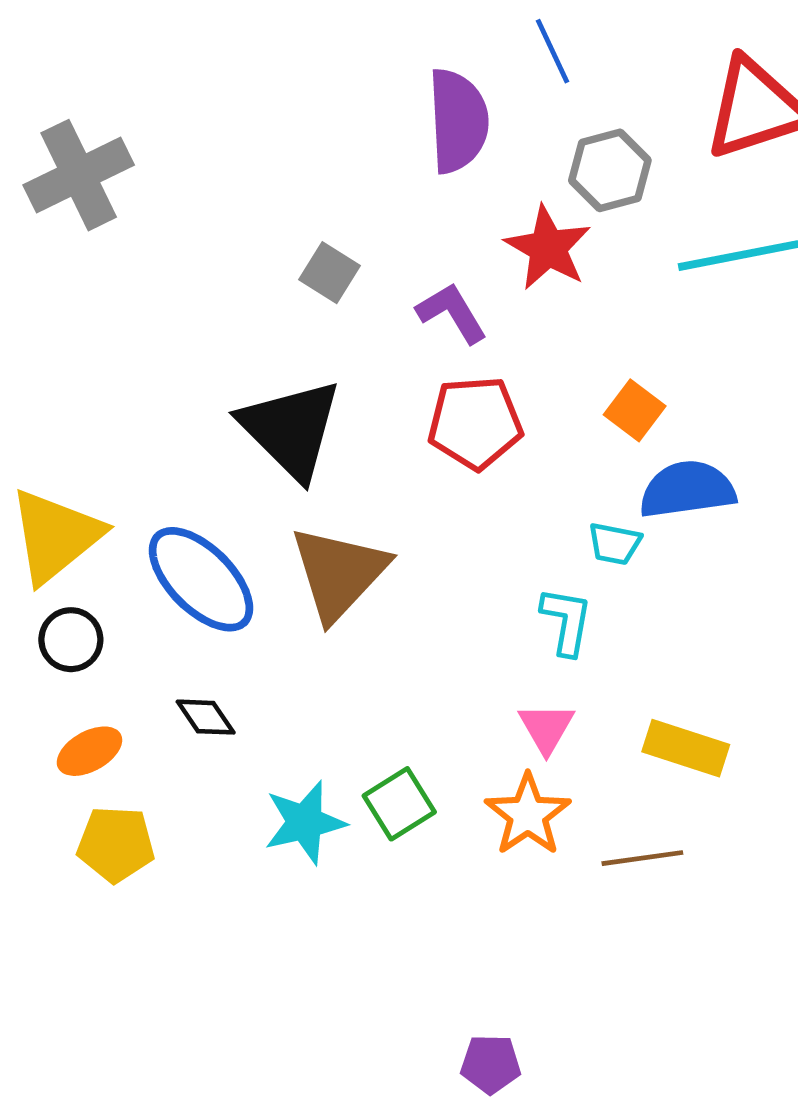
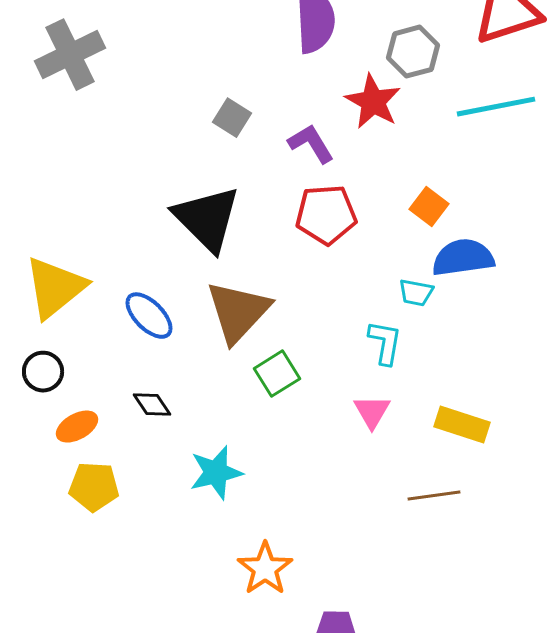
blue ellipse: (201, 579) -> (149, 316), size x0.7
black circle: (71, 640) -> (43, 372), moved
green square: (399, 804) -> (277, 374), moved
orange star: (528, 815) -> (265, 569), moved

